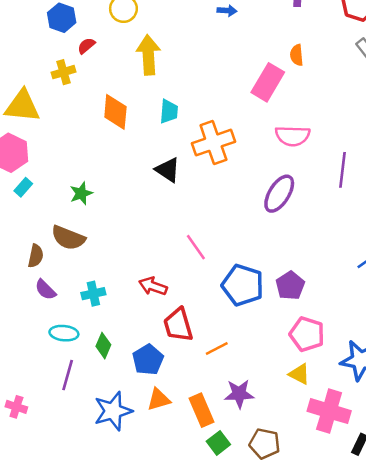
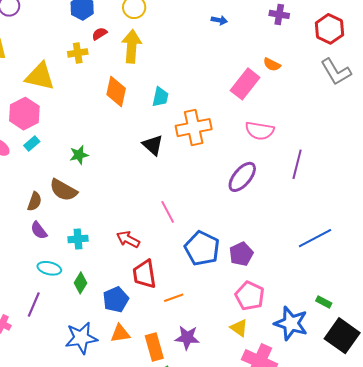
yellow arrow: (148, 55) -> (132, 46), moved
orange semicircle: (297, 55) -> (272, 65), turned -66
purple line: (68, 375) -> (34, 304), moved

